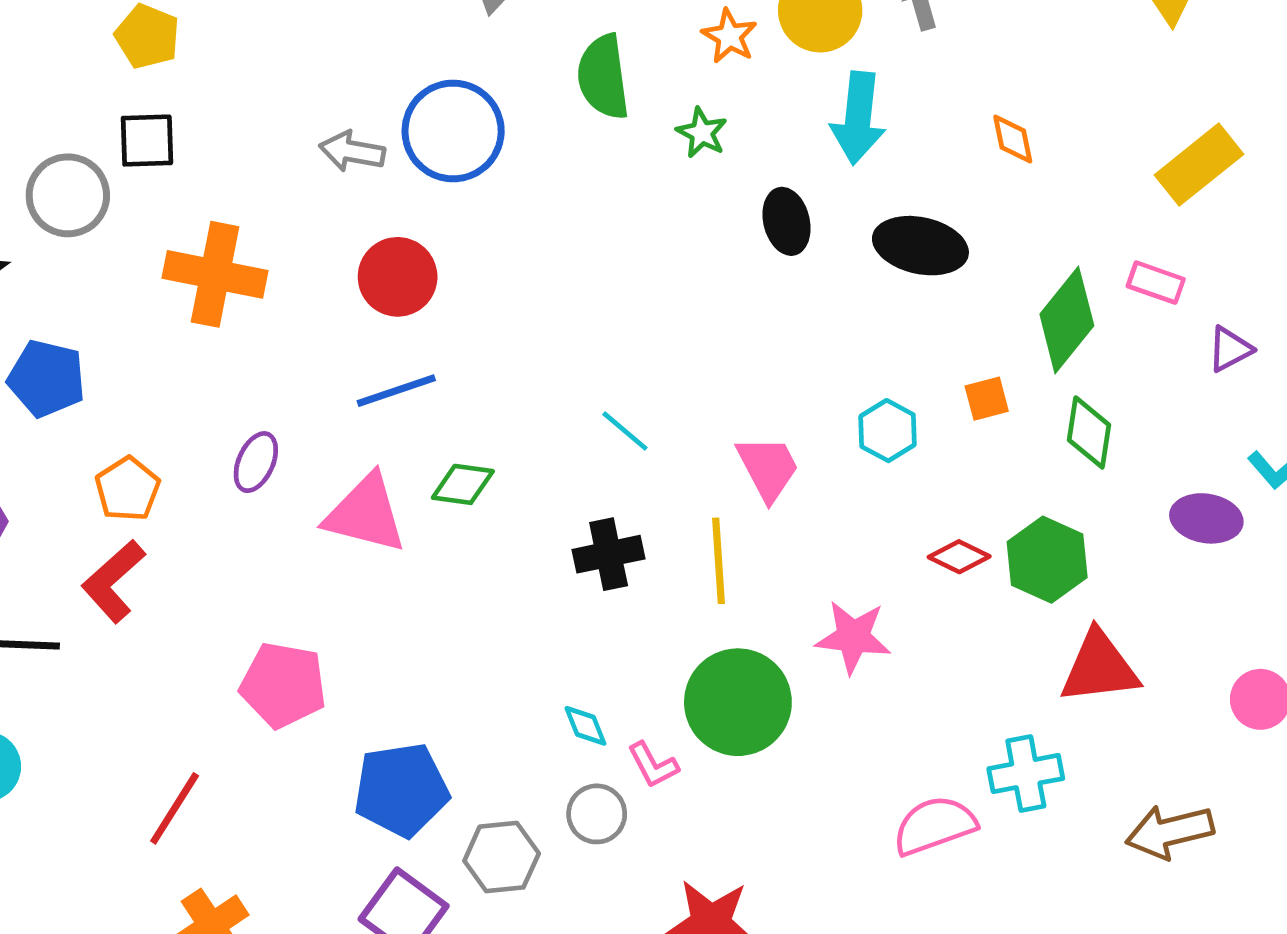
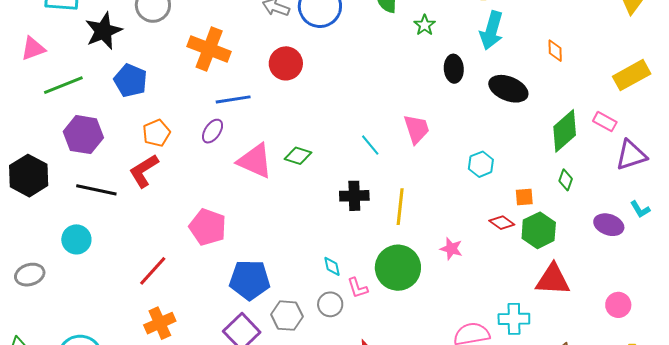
purple triangle: (1230, 349) -> (631, 155), size x1.6
blue line: (396, 391) -> (233, 99), moved
orange square: (987, 399) -> (524, 197), moved
green diamond: (1089, 432) -> (566, 180), size x0.7
pink trapezoid: (768, 468) -> (417, 129), moved
pink star: (853, 637) -> (451, 249), size x0.7

